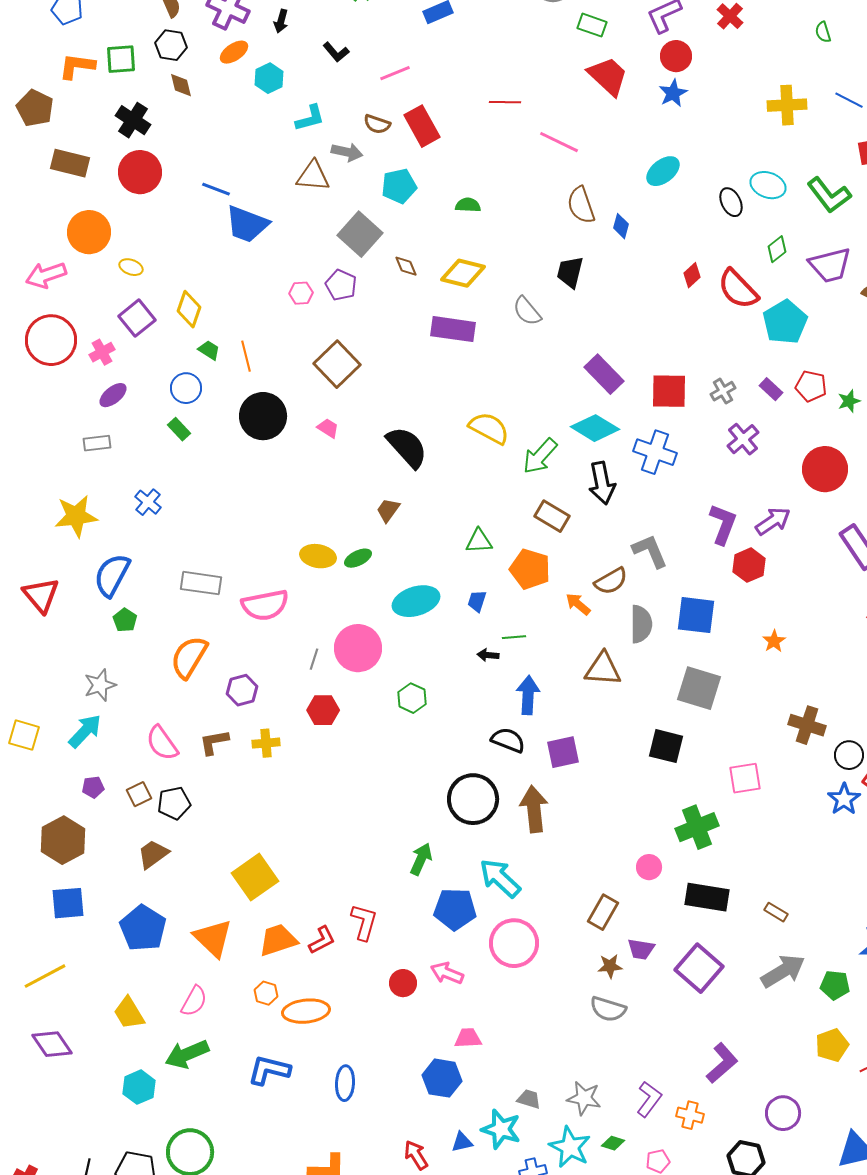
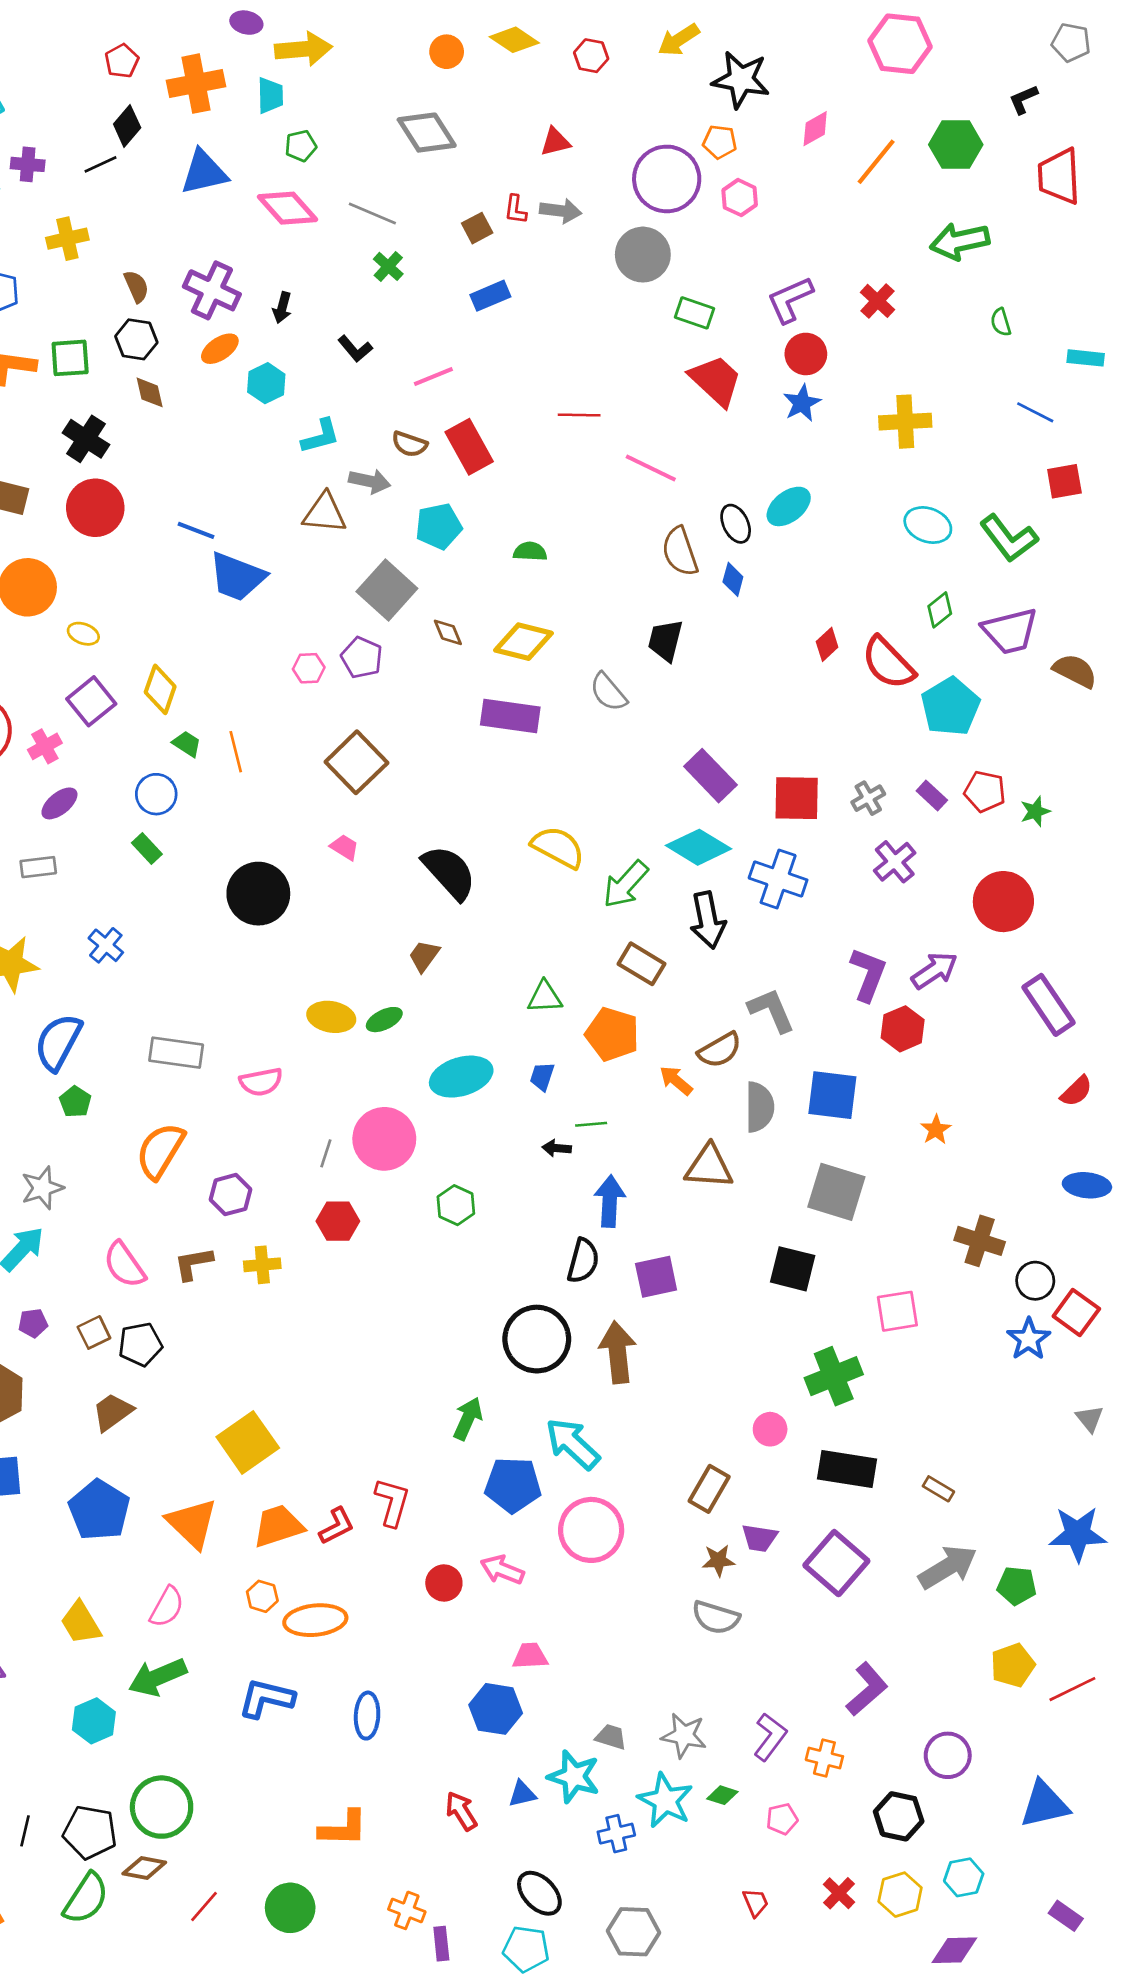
yellow cross: (787, 105) -> (905, 422), moved
black ellipse: (731, 202) -> (736, 524), moved
black circle: (263, 416) -> (258, 894), moved
pink semicircle: (265, 605) -> (261, 1082), size x0.7
black semicircle: (508, 740) -> (583, 1261), turned 84

